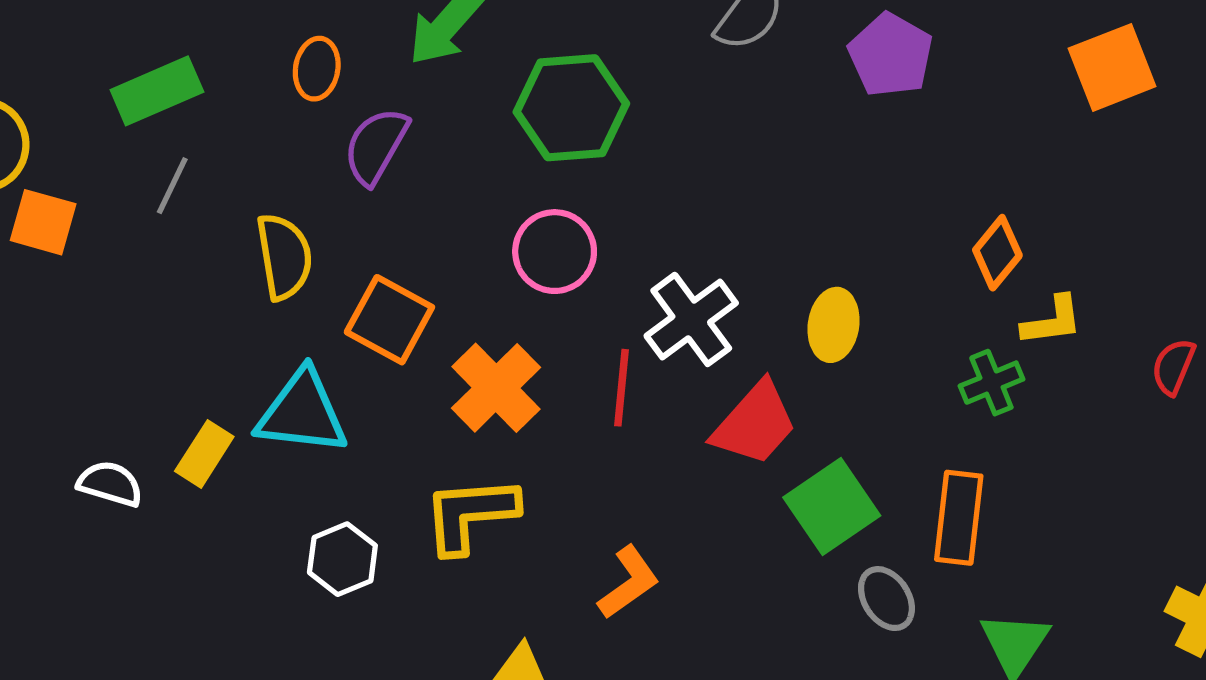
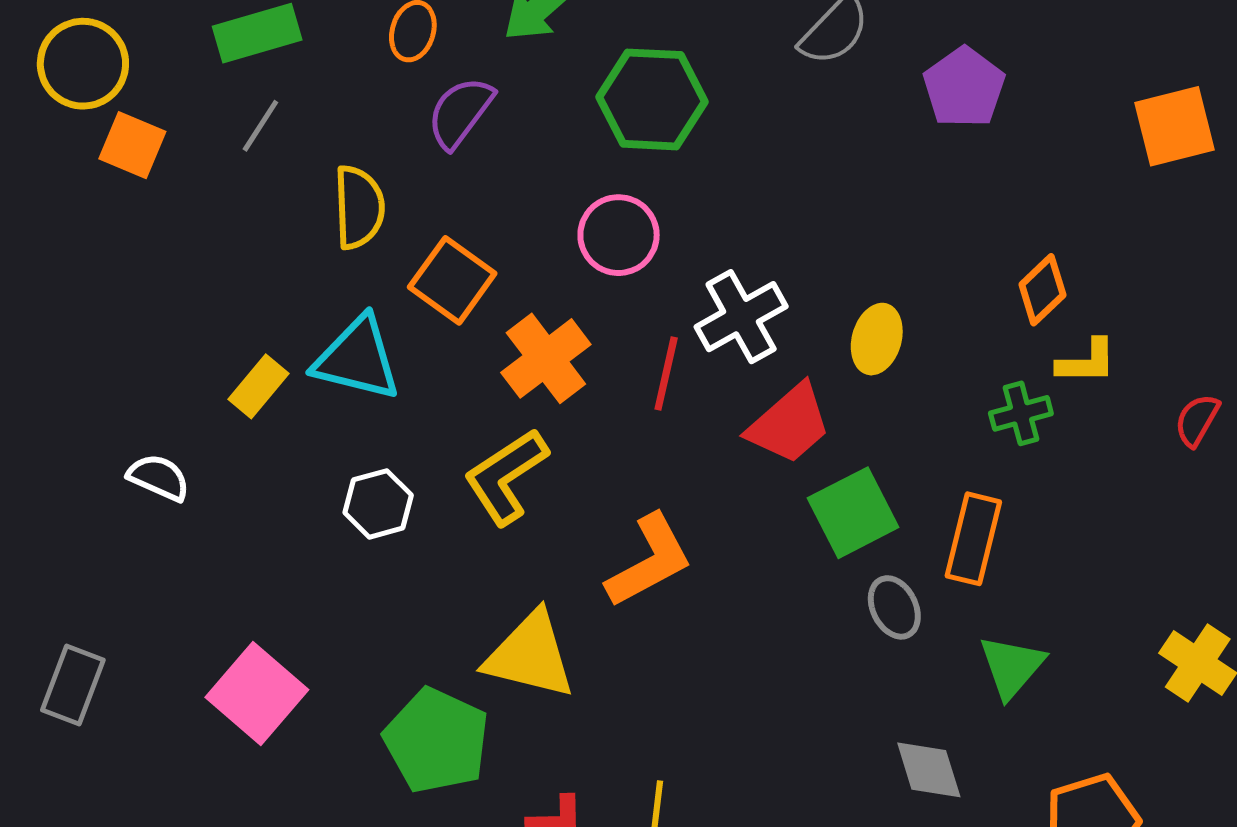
white semicircle: (110, 484) -> (159, 477), moved
yellow L-shape: (470, 514) -> (506, 476), turned -36
orange L-shape: (629, 582) -> (649, 561), size x1.4

